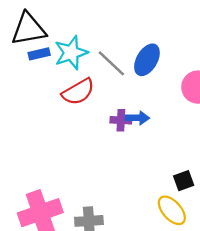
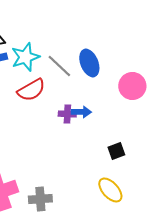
blue ellipse: (147, 60) -> (89, 63), turned -52
black square: (184, 181) -> (116, 151), moved

